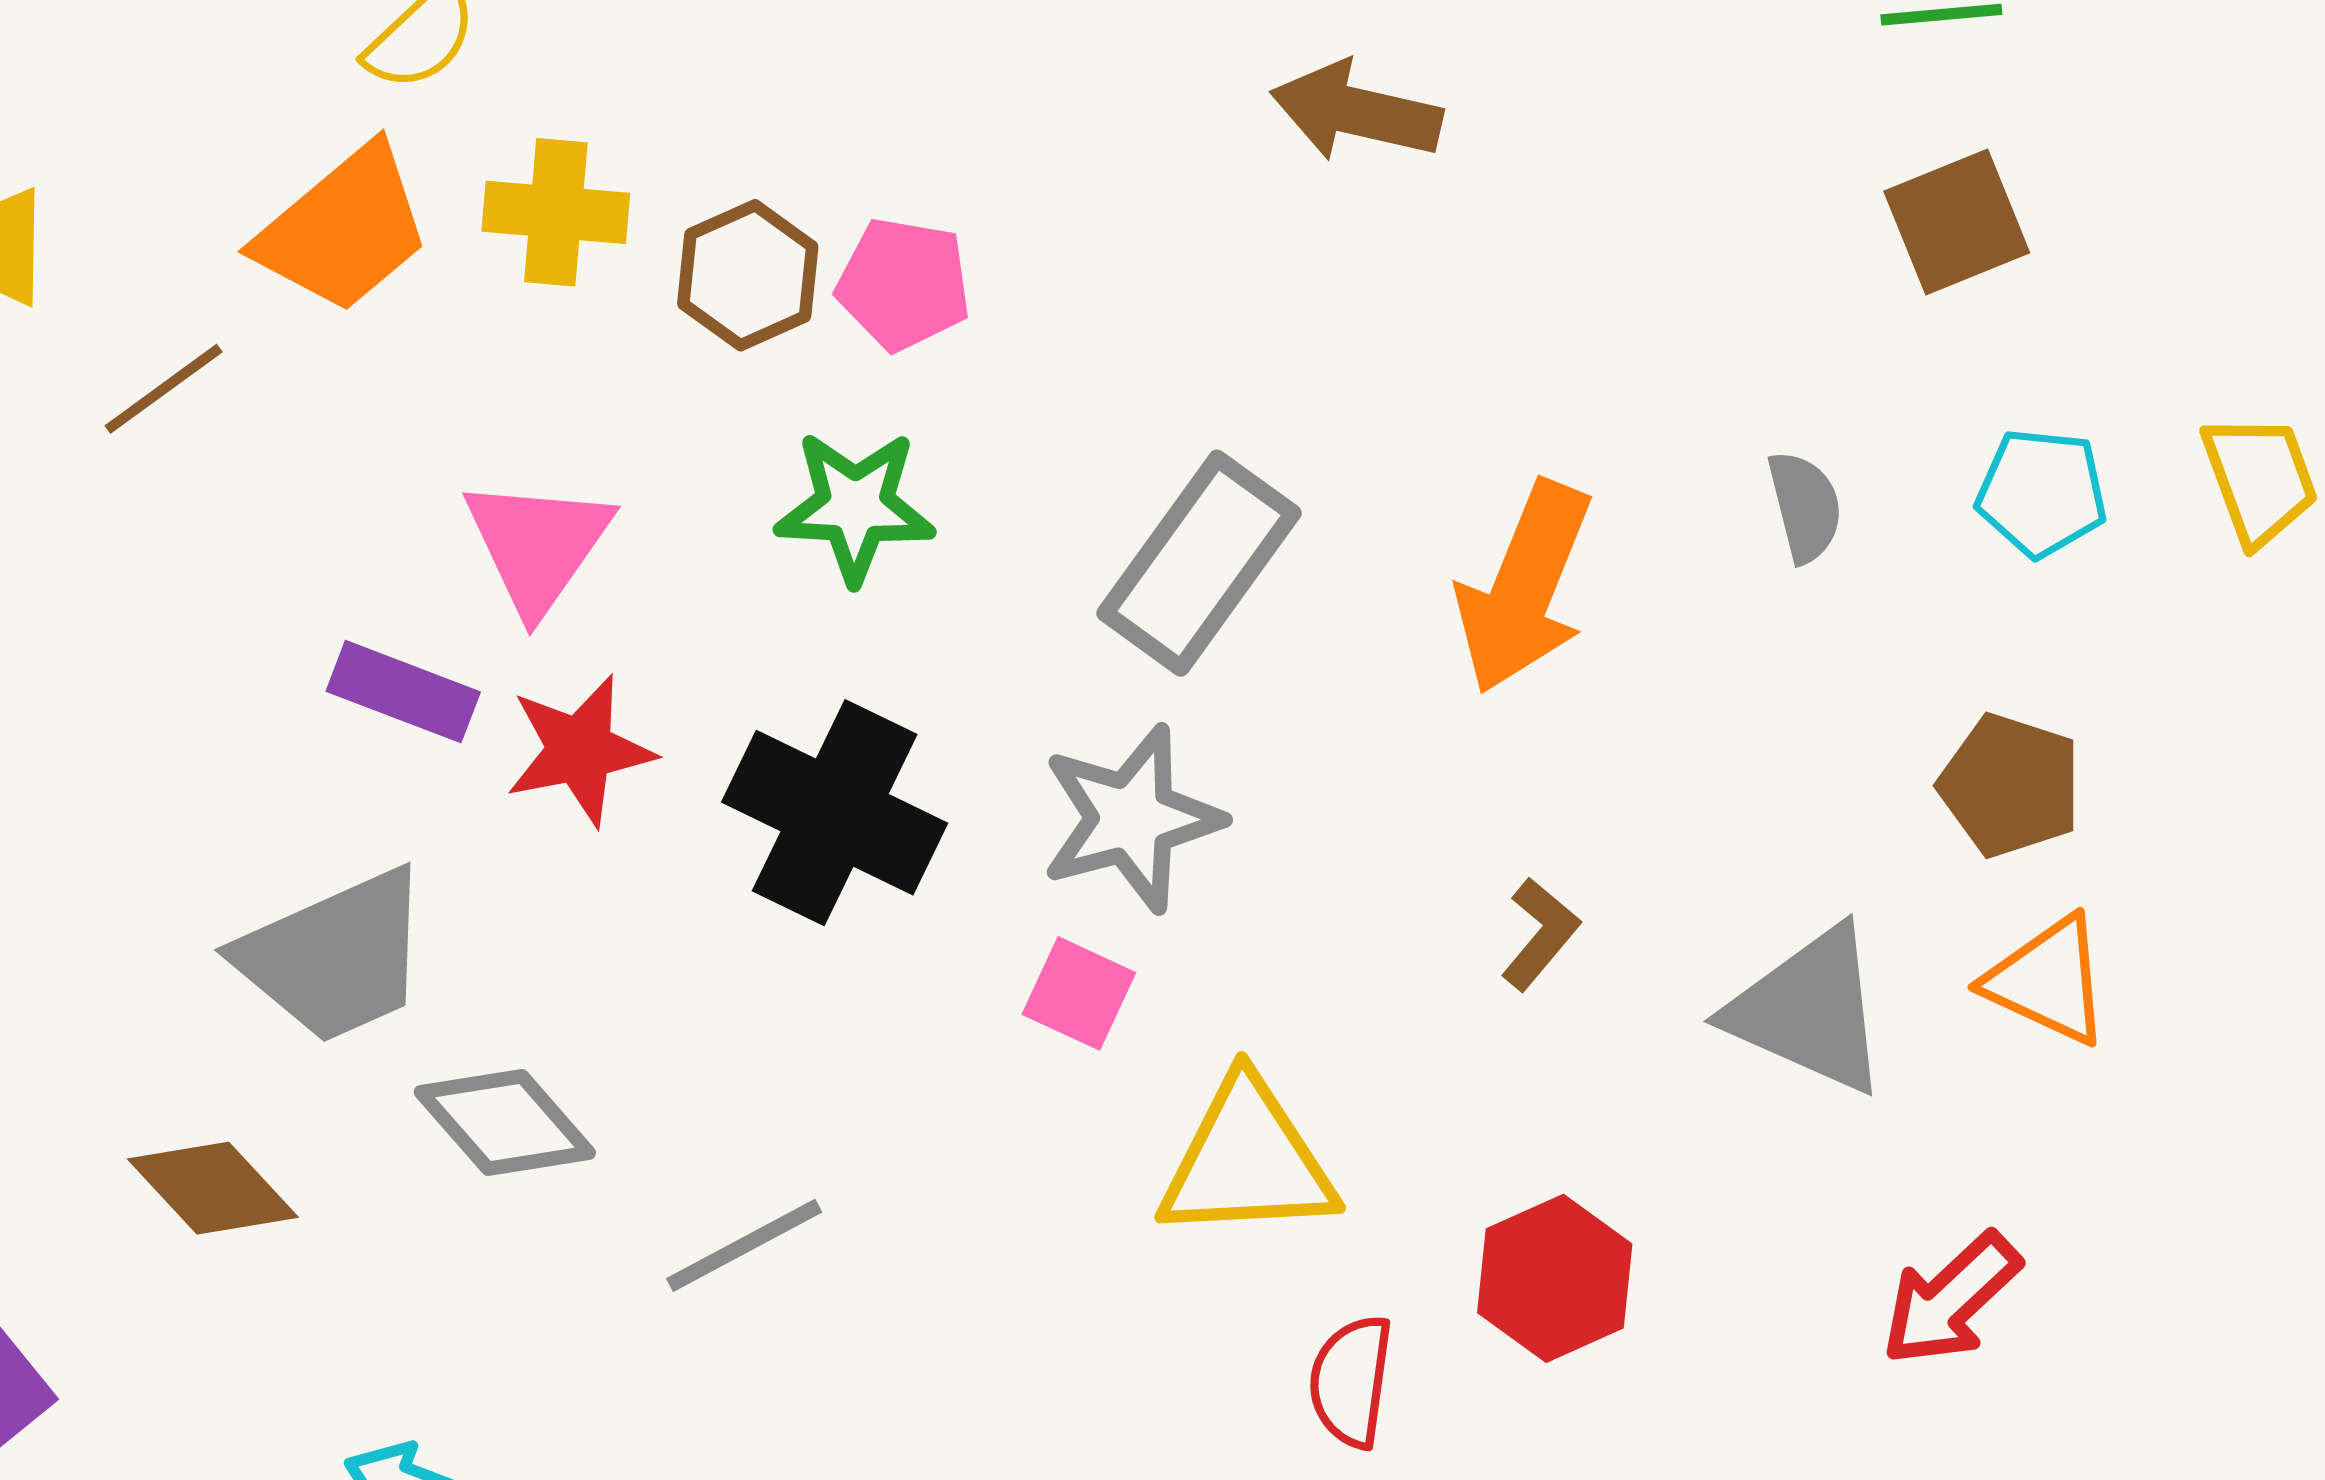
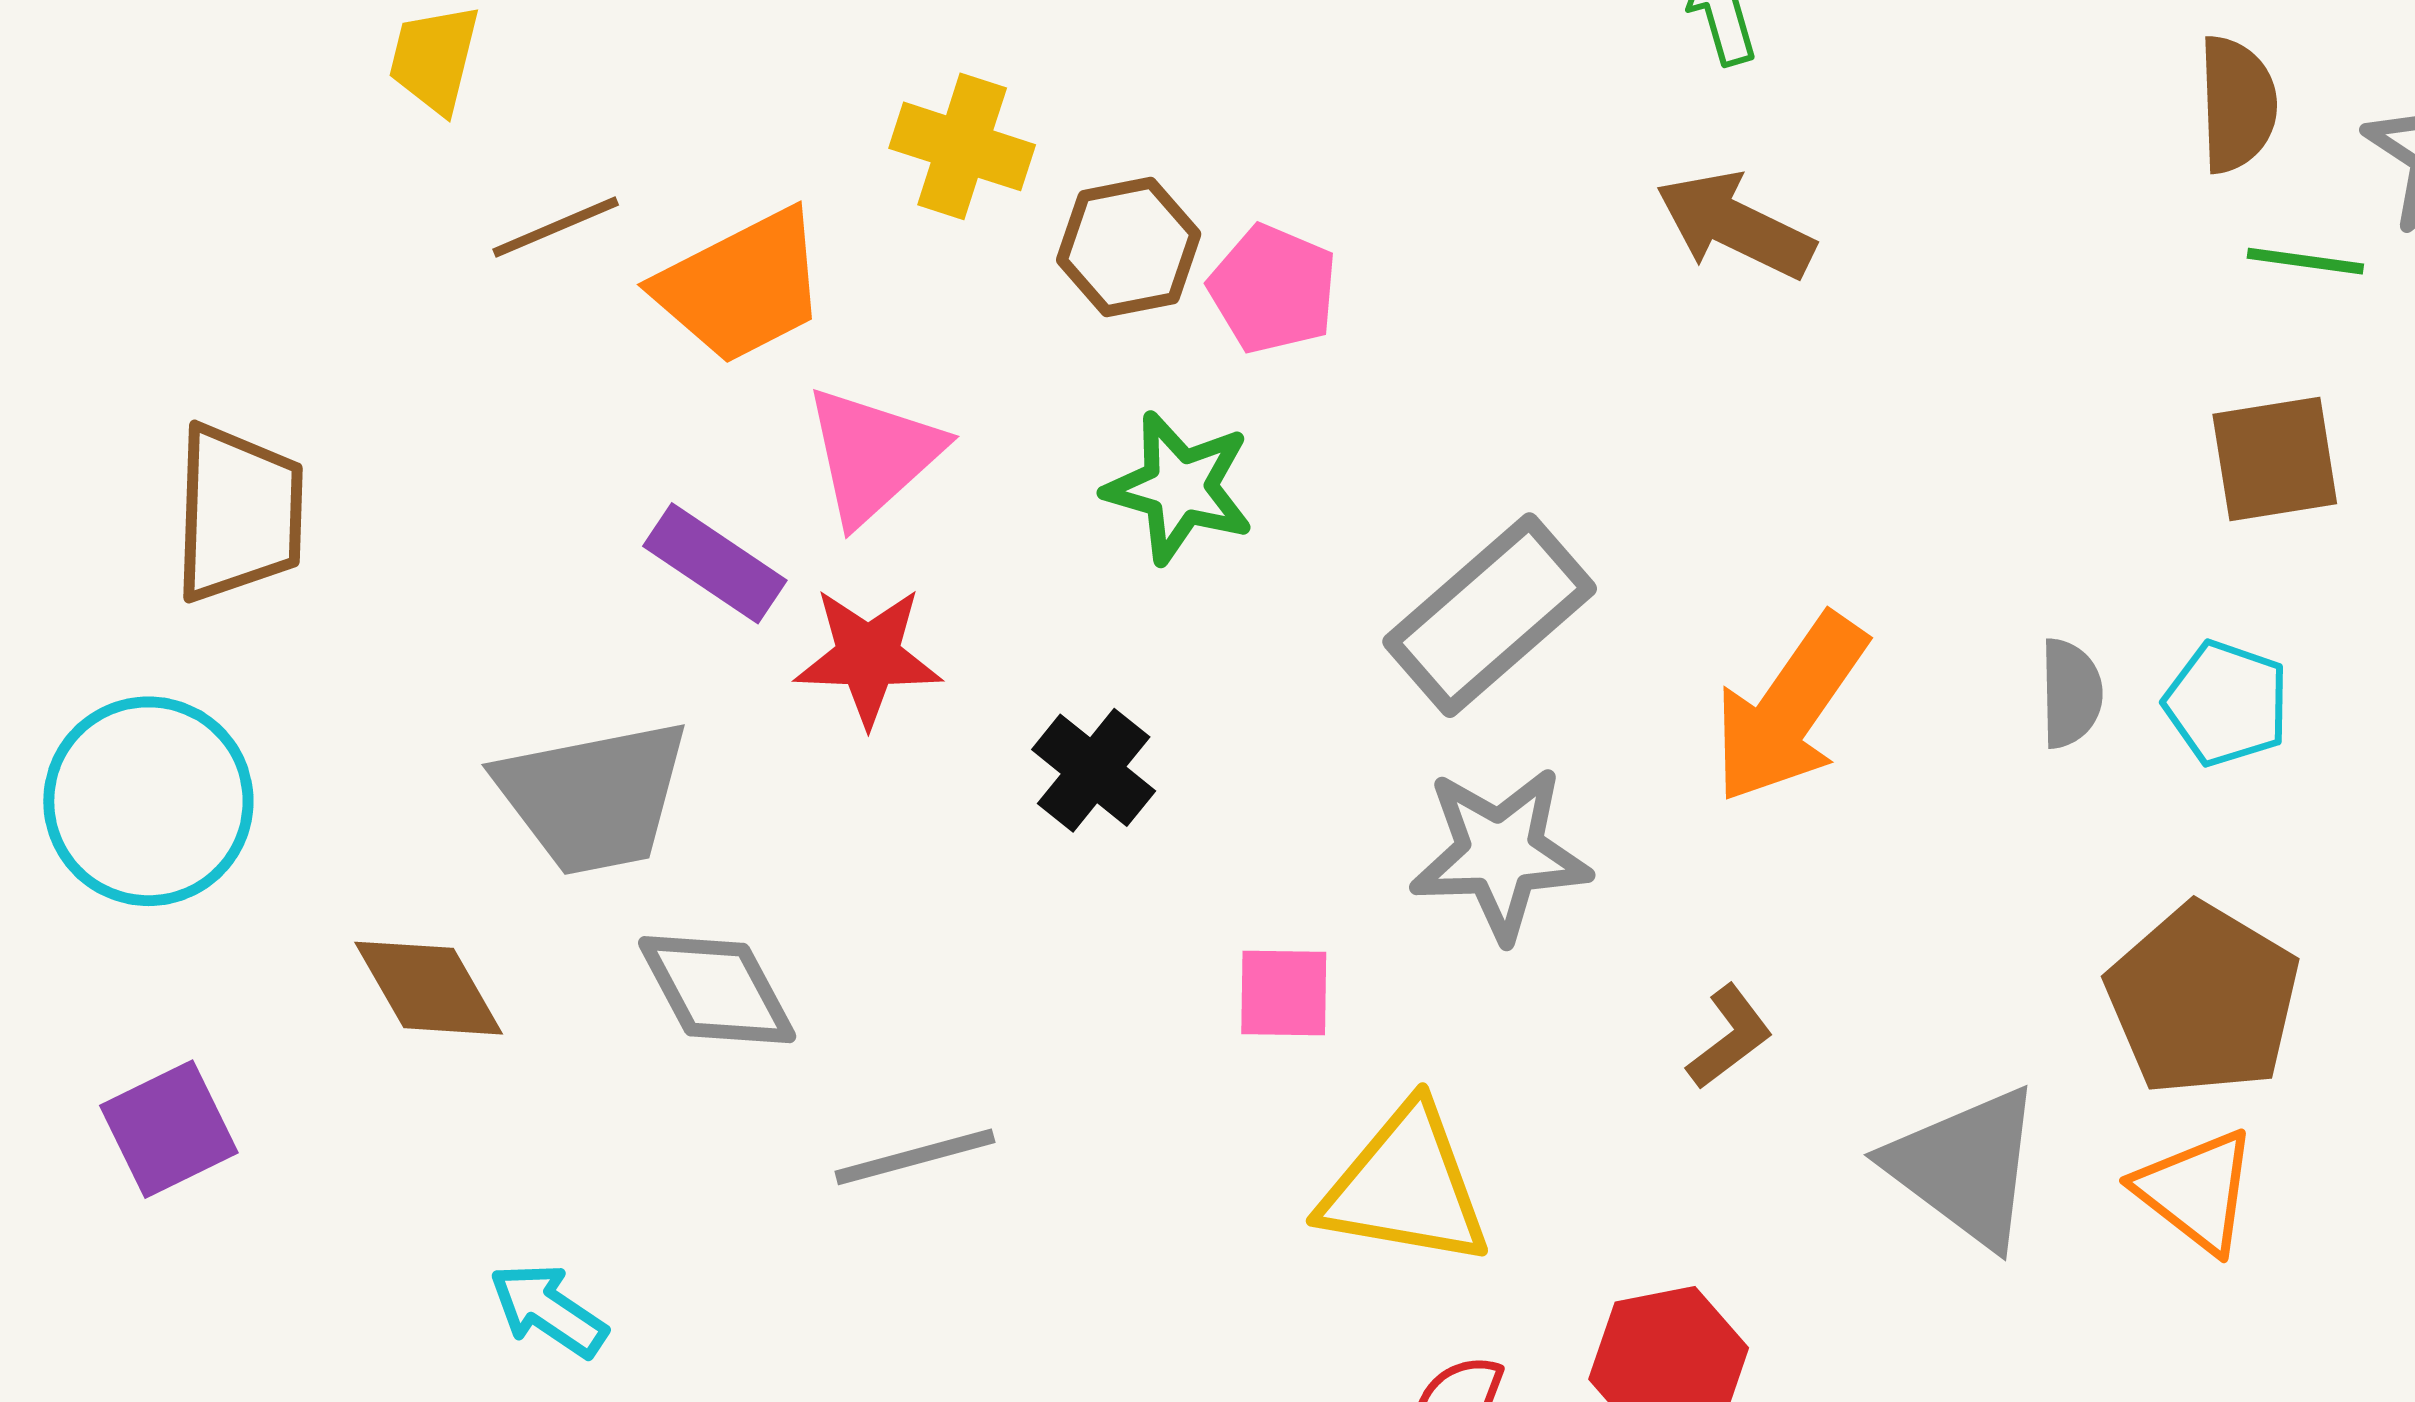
orange trapezoid: (343, 229) -> (741, 286), moved
cyan pentagon: (2042, 493) -> (2226, 703), moved
brown pentagon: (2010, 785) -> (2203, 999), size x1.4
black cross: (835, 813) -> (1094, 770), size x0.6
gray star: (1131, 818) -> (1500, 853), moved
pink square: (1079, 993) -> (1284, 993), turned -37

